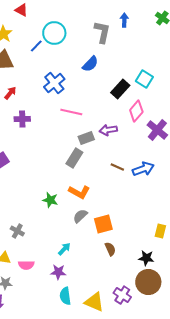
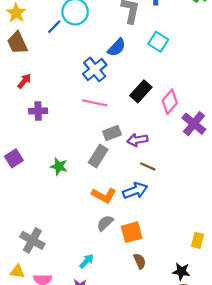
cyan square: (144, 79) -> (158, 42), moved
blue cross: (54, 83) -> (95, 69), moved
black rectangle: (120, 89) -> (141, 91), moved
purple arrow: (108, 130) -> (137, 140), moved
blue arrow: (143, 169) -> (135, 191), moved
green star: (50, 200) -> (59, 166), moved
gray cross: (17, 231) -> (32, 240), size x1.5

